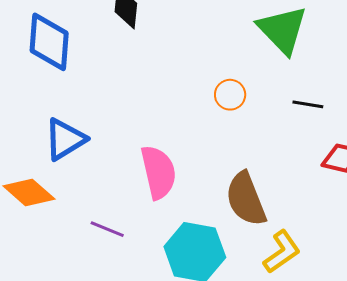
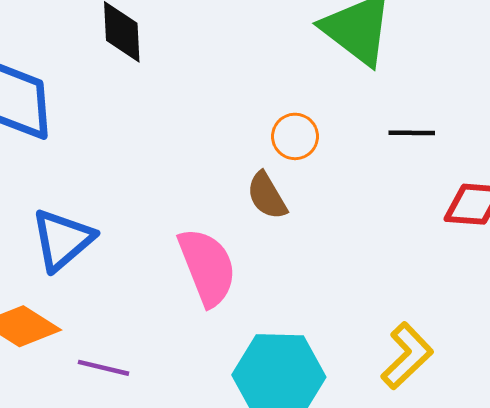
brown semicircle: (246, 199) -> (267, 196), moved, size x0.6
purple line: (107, 229) -> (104, 368), moved

